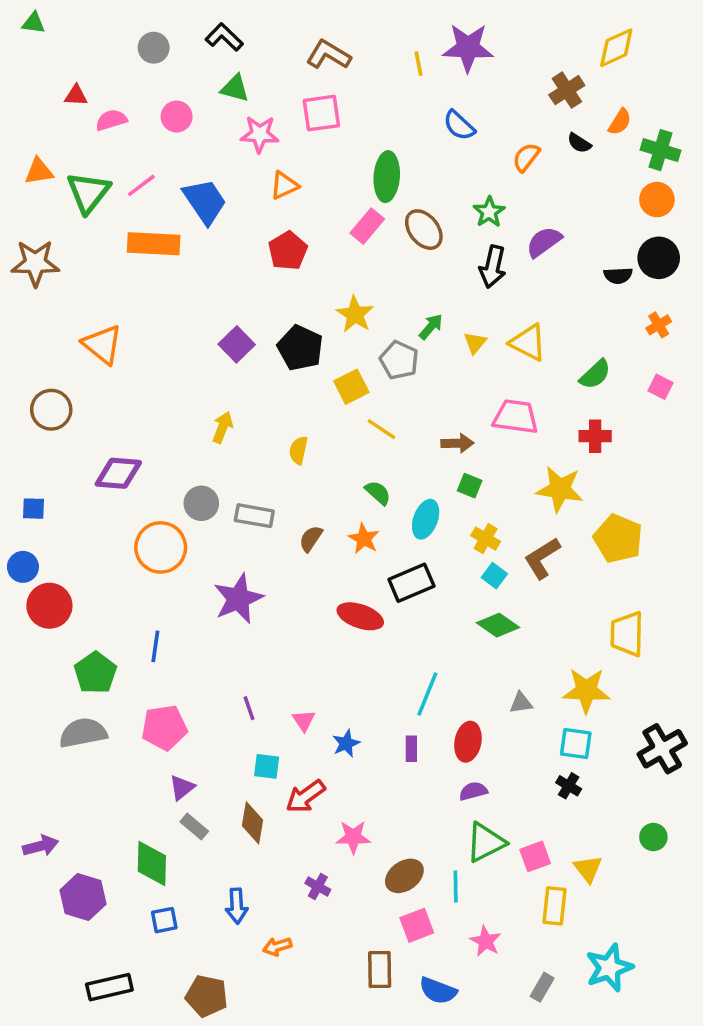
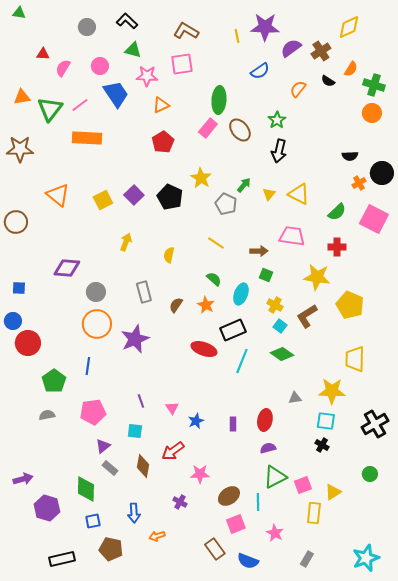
pink semicircle: (111, 120) -> (63, 68), turned -42
blue semicircle: (459, 125) -> (260, 71), turned -78
blue trapezoid: (205, 201) -> (116, 94), moved
purple semicircle: (544, 242) -> (291, 48), moved
black circle: (659, 258) -> (382, 173), moved
orange cross: (659, 325) -> (359, 183), moved
yellow square: (351, 387) -> (103, 200), moved
pink square: (660, 387) -> (374, 219), size x2.0
brown circle: (51, 410) -> (16, 222), moved
gray circle: (201, 503) -> (96, 292), moved
gray rectangle: (254, 516) -> (144, 292), turned 65
orange circle: (161, 547) -> (97, 324), moved
cyan line: (427, 694) -> (242, 361), moved
gray semicircle: (83, 733) -> (47, 415), size x0.6
cyan square: (267, 766) -> (135, 431), moved
yellow triangle: (588, 869) -> (333, 492), turned 36
cyan star: (609, 968) -> (366, 558), moved
brown rectangle: (380, 969) -> (215, 549), turned -35
brown pentagon: (207, 996) -> (111, 549), moved

